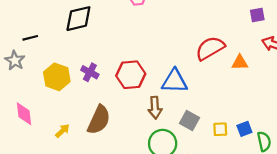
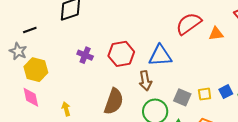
yellow hexagon: (57, 77) -> (36, 70), moved
brown semicircle: (99, 120) -> (114, 101), moved
gray square: (190, 121) -> (182, 97), moved
yellow arrow: (62, 131) -> (66, 109), turned -56

